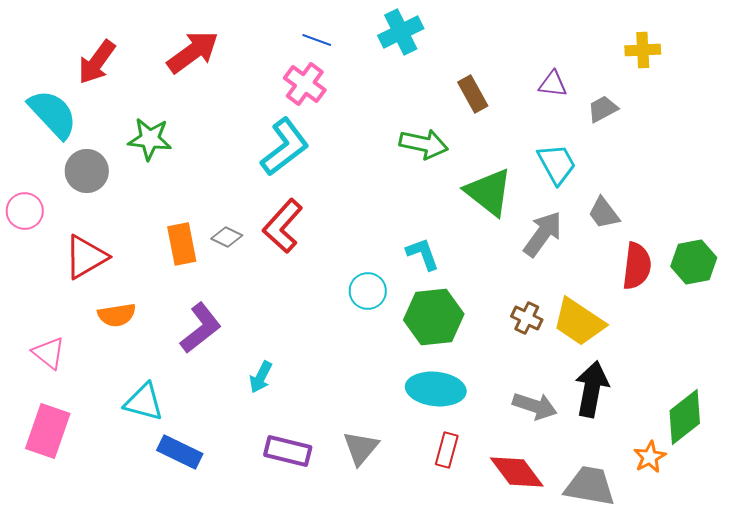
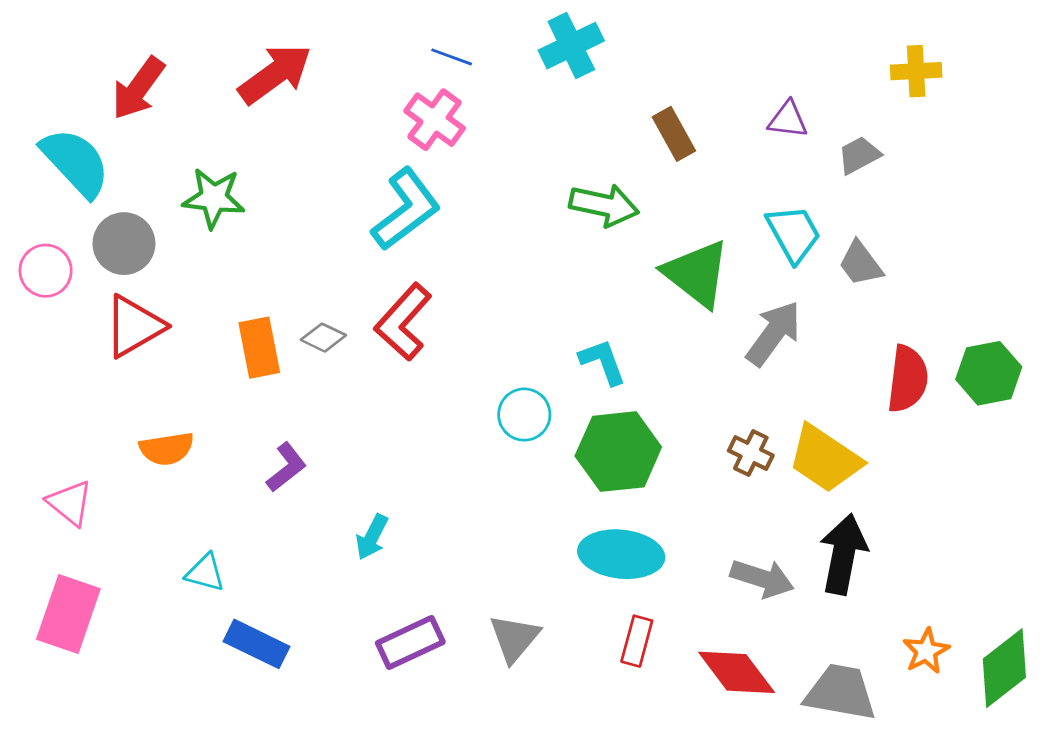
pink circle: (25, 211) -> (46, 271), moved
gray trapezoid: (604, 213) -> (861, 264), moved
red triangle: (86, 257) -> (134, 326), moved
purple L-shape: (201, 328) -> (286, 467), size x0.7
cyan triangle: (144, 402) -> (205, 573), size x0.7
green diamond: (685, 417) -> (1004, 668), moved
purple rectangle: (288, 451) -> (410, 642), turned -39

